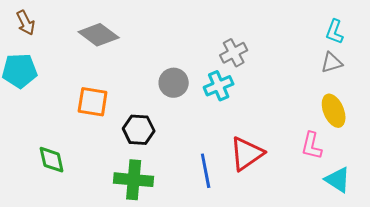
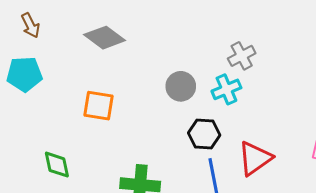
black hexagon: (139, 130) -> (204, 134), moved

